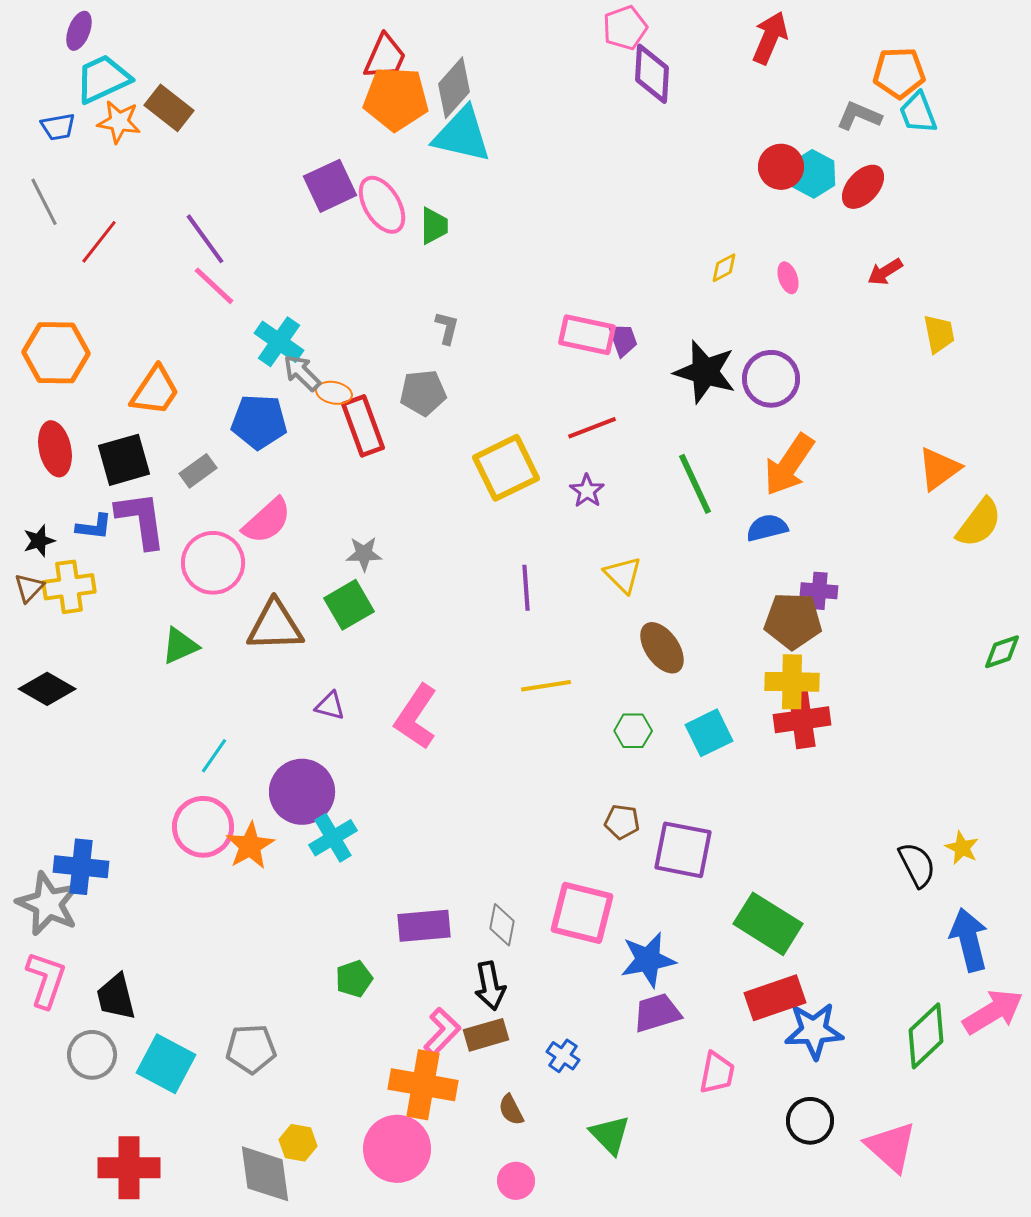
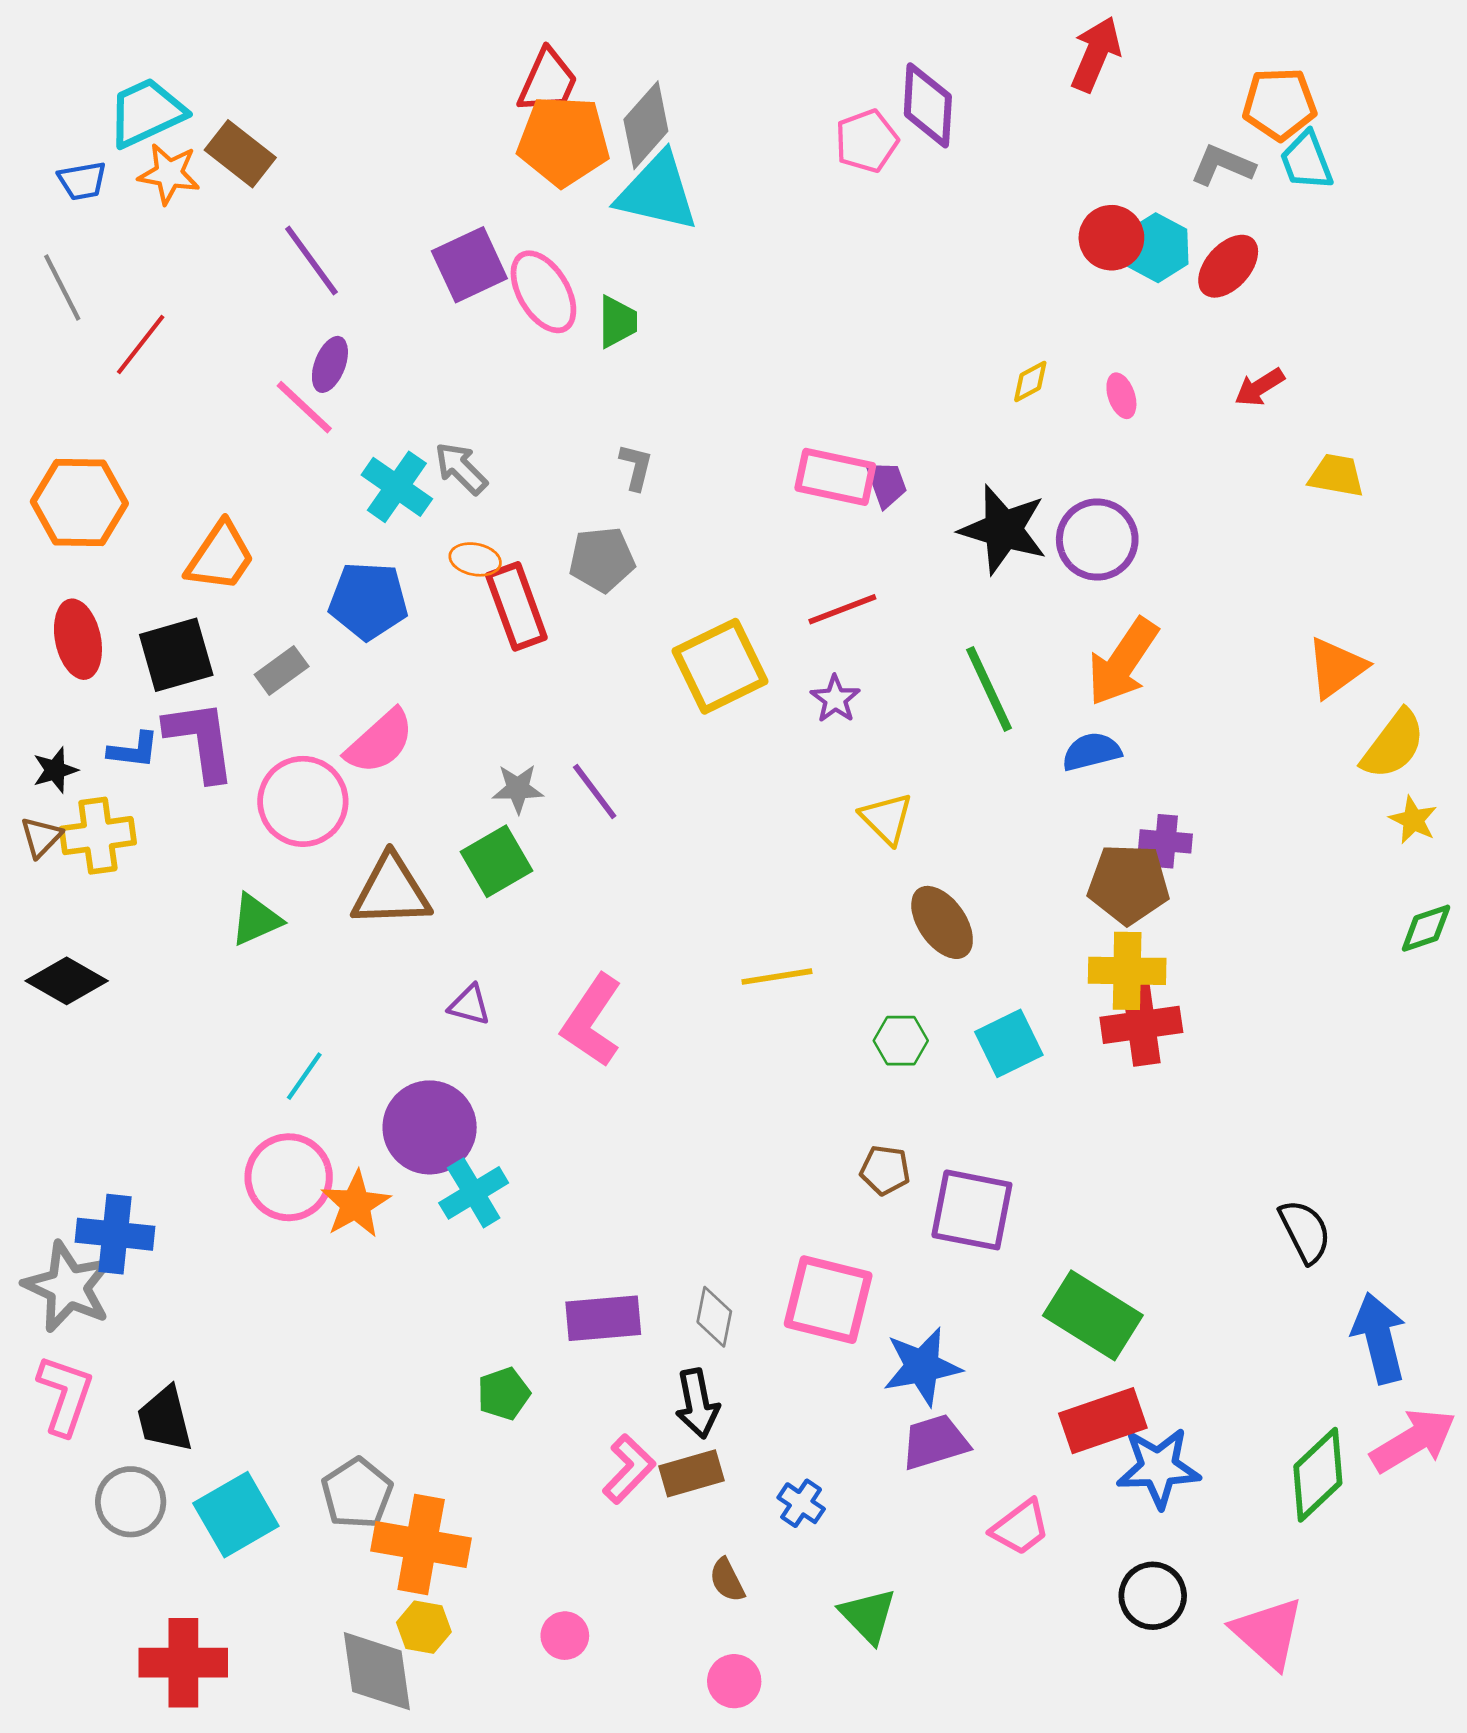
pink pentagon: (625, 28) -> (867, 141), moved
purple ellipse: (79, 31) -> (330, 364), moved
purple line: (205, 239) -> (311, 261), moved
yellow trapezoid: (939, 334) -> (1336, 475), turned -69
gray arrow: (302, 373) -> (461, 468), moved
purple line: (526, 588) -> (595, 791), moved, turned -33
yellow star: (962, 848) -> (1413, 820), moved
gray pentagon: (251, 1049) -> (357, 1493), turned -30
cyan square: (166, 1064) -> (236, 1515), turned 32
pink trapezoid: (717, 1073) -> (1020, 1527), turned 42
orange cross: (423, 1085) -> (421, 1544), moved
pink circle: (397, 1149) -> (565, 1636), size x0.5

